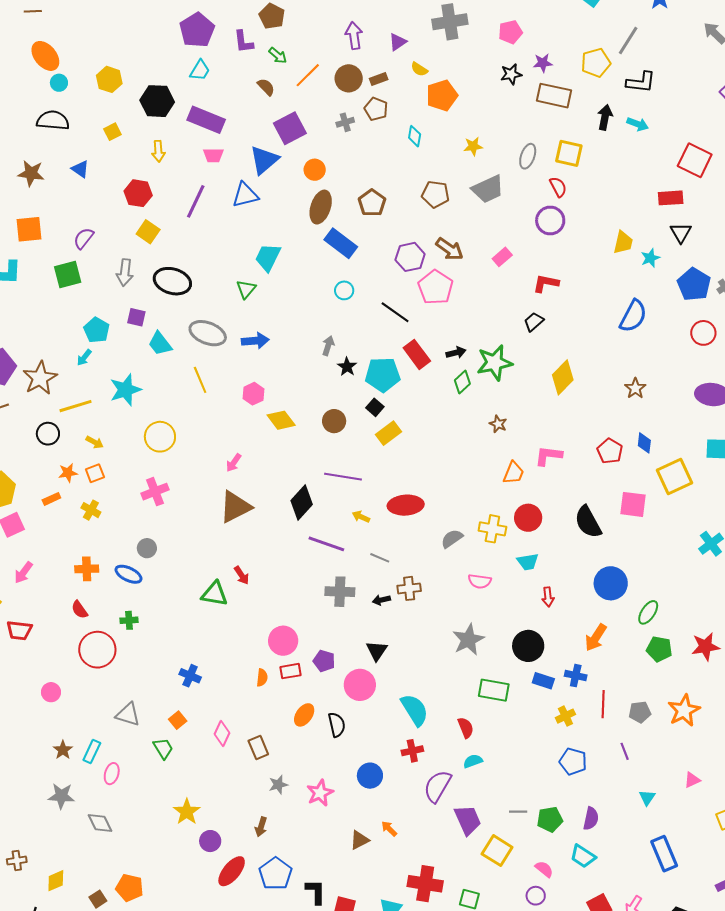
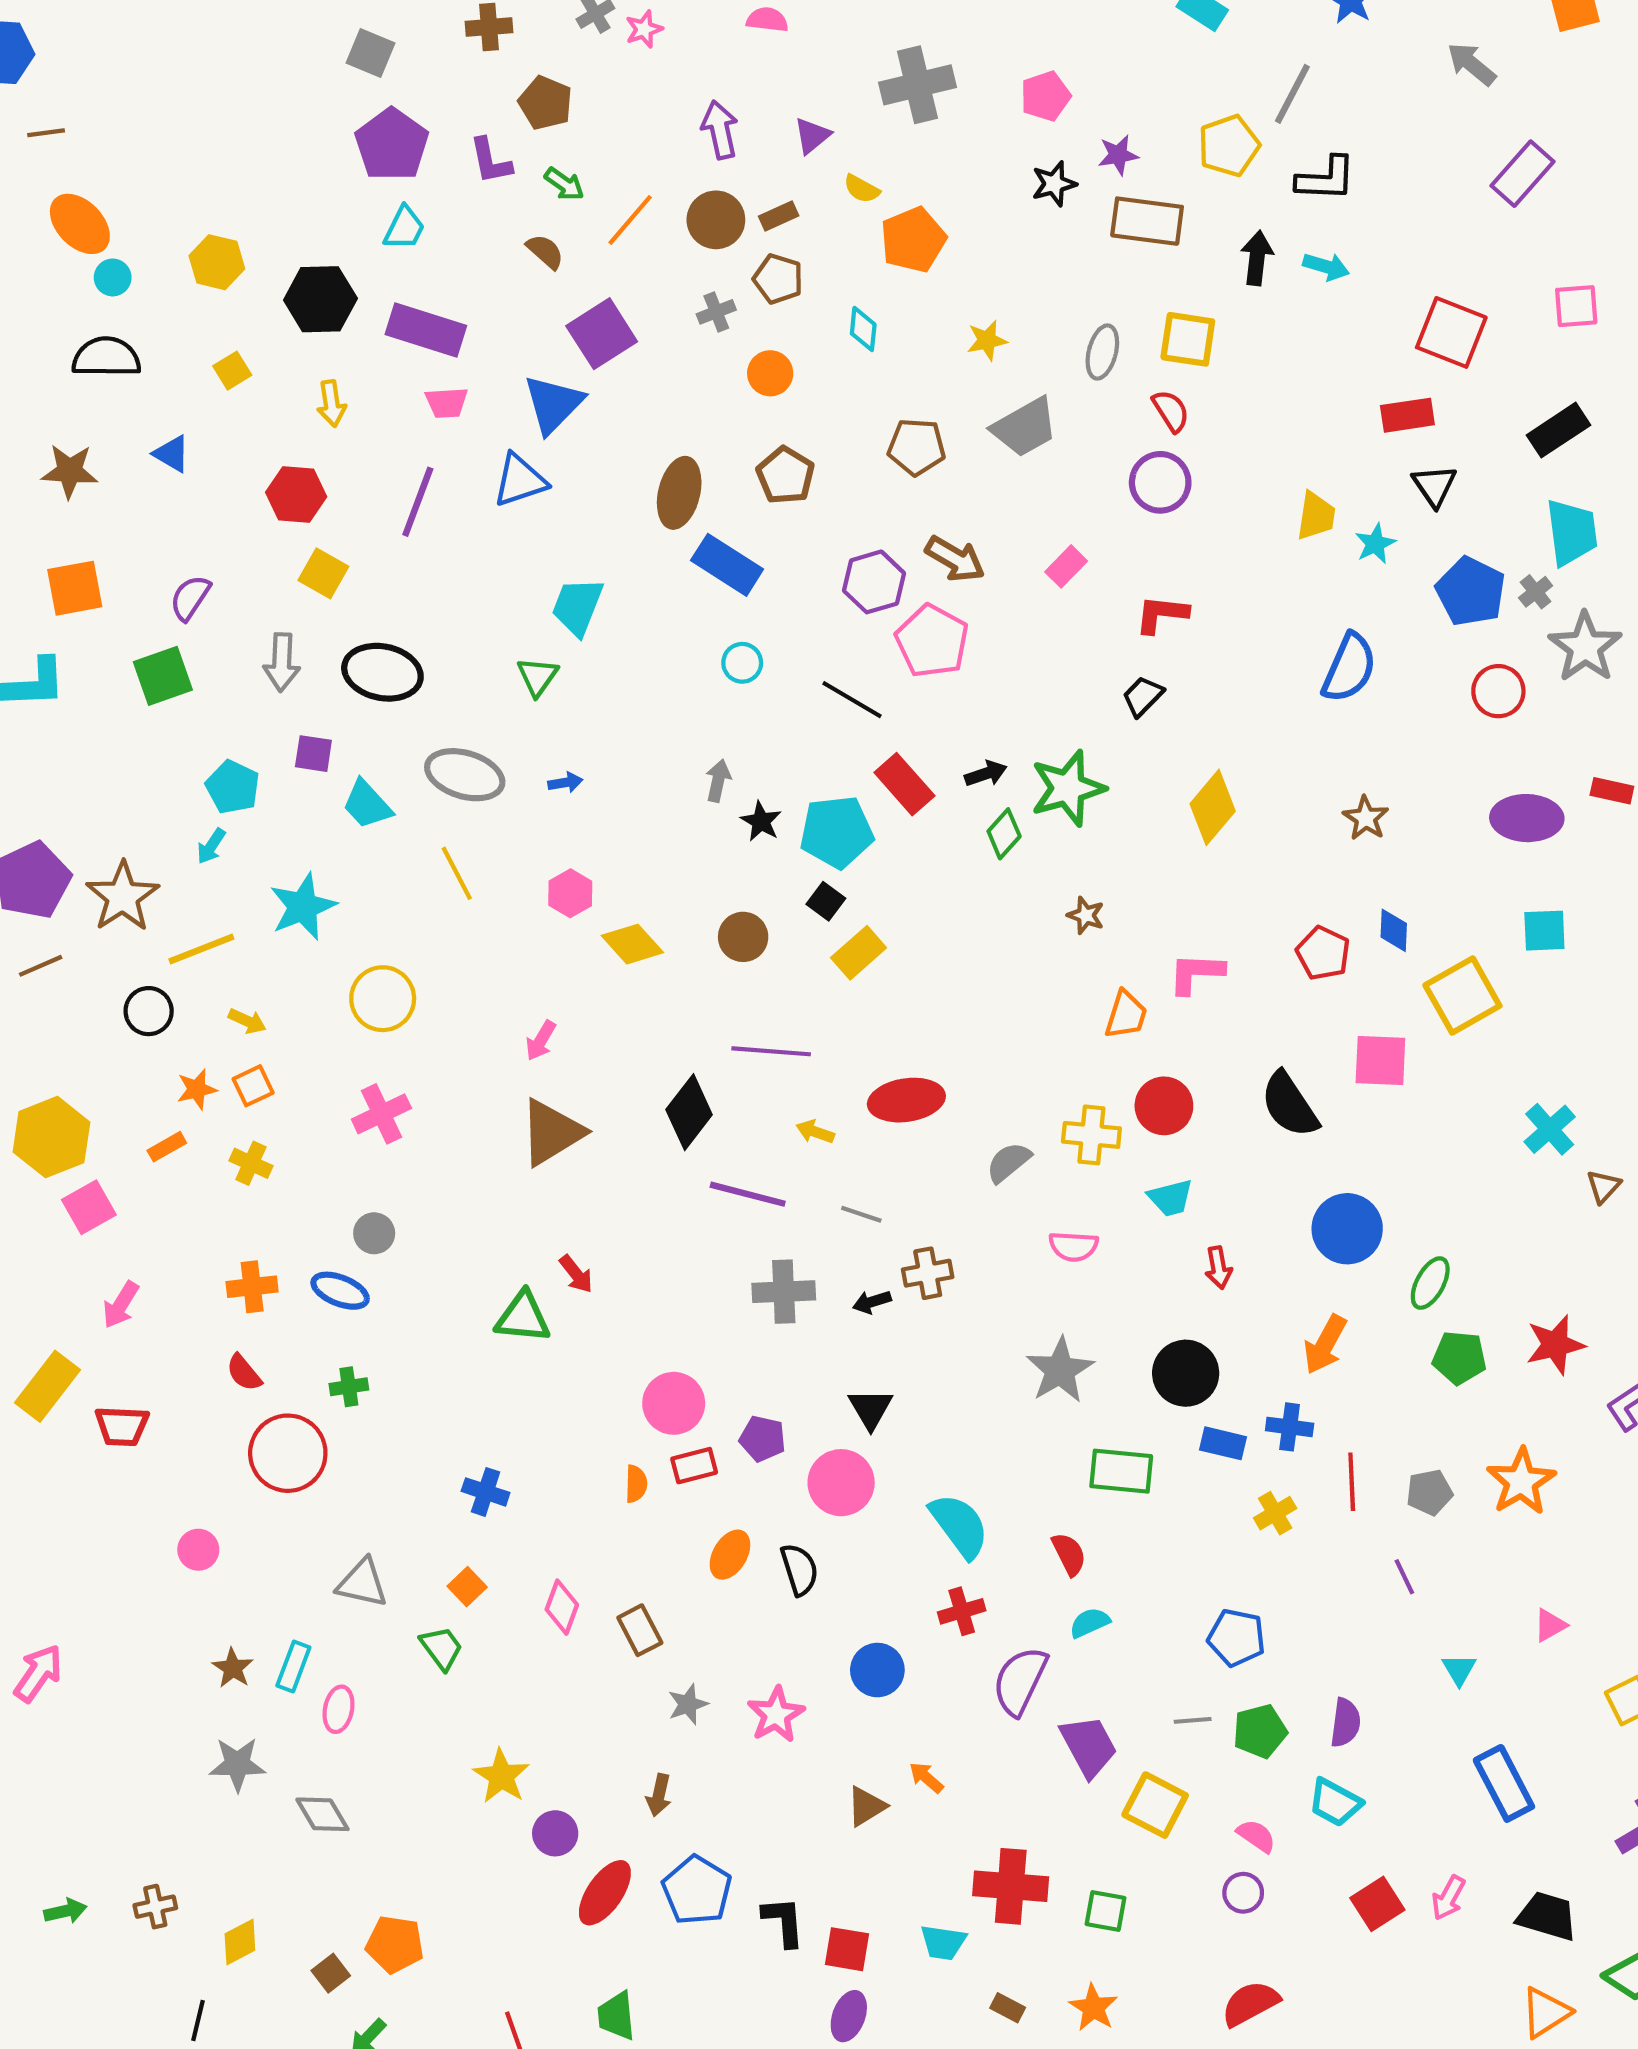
orange circle: (315, 170) -> (770, 373), moved
blue arrow: (255, 341) -> (565, 783), size x0.6
blue pentagon: (573, 762) -> (1236, 1638), moved

